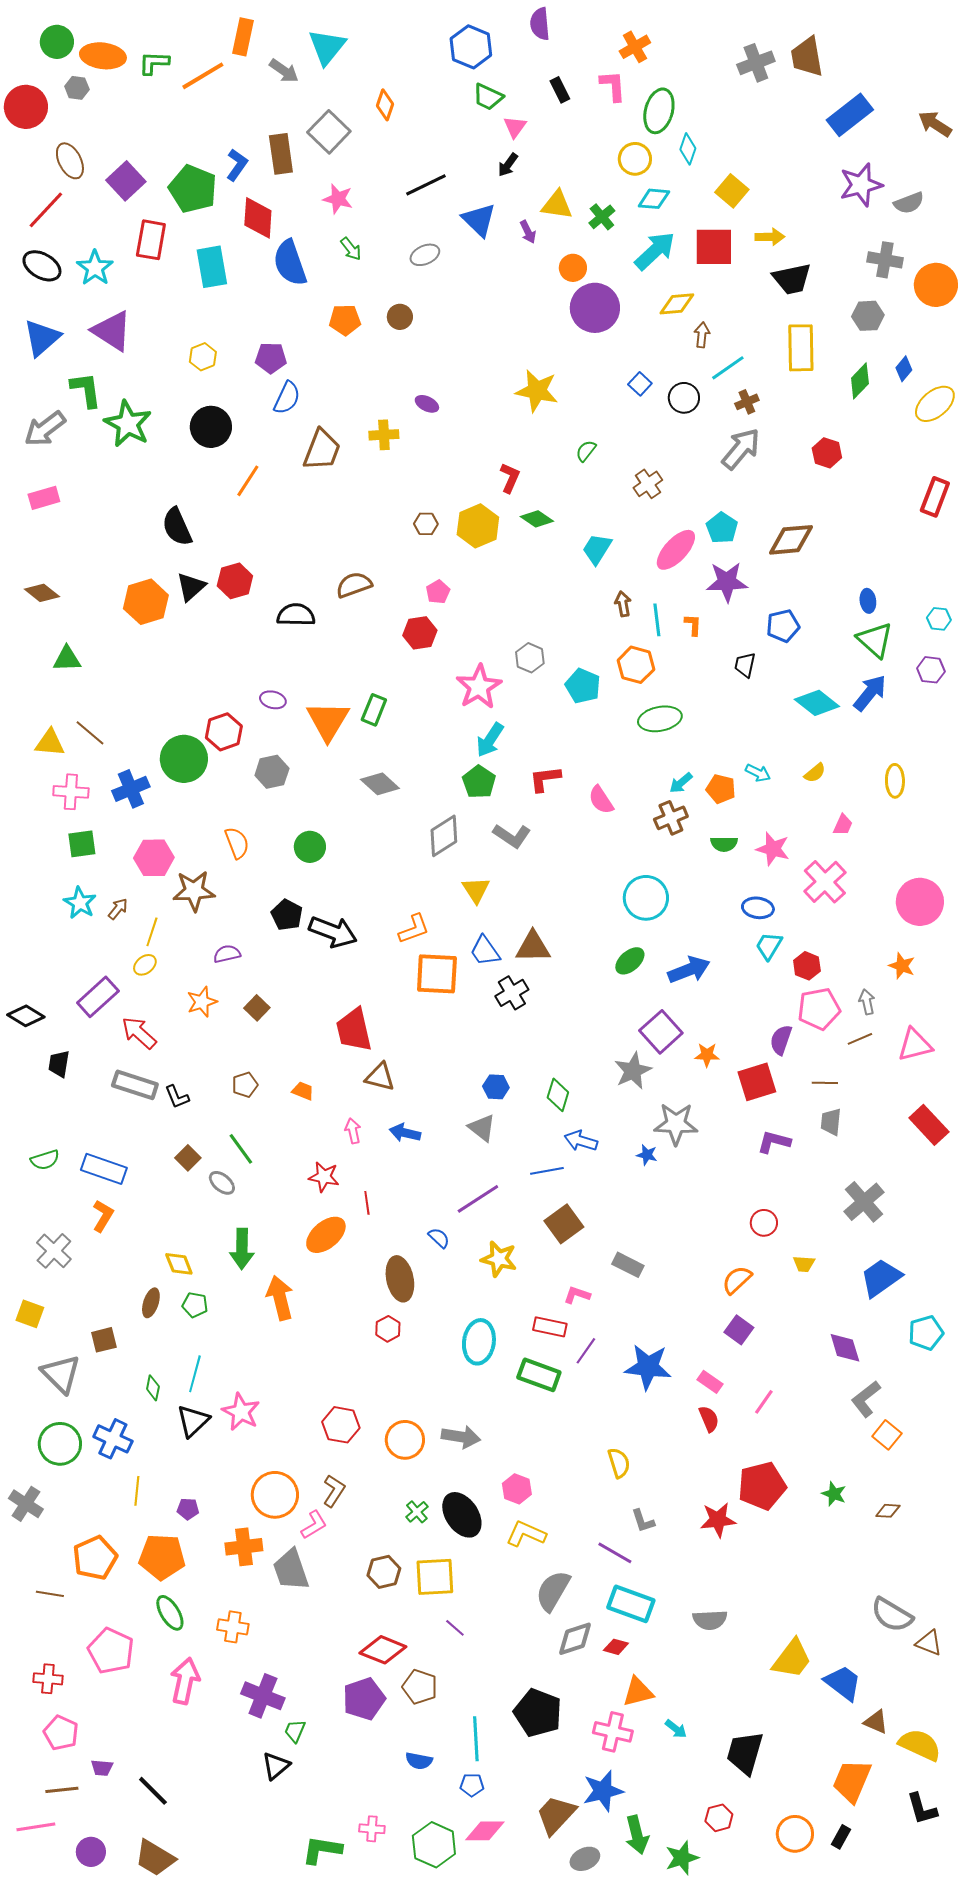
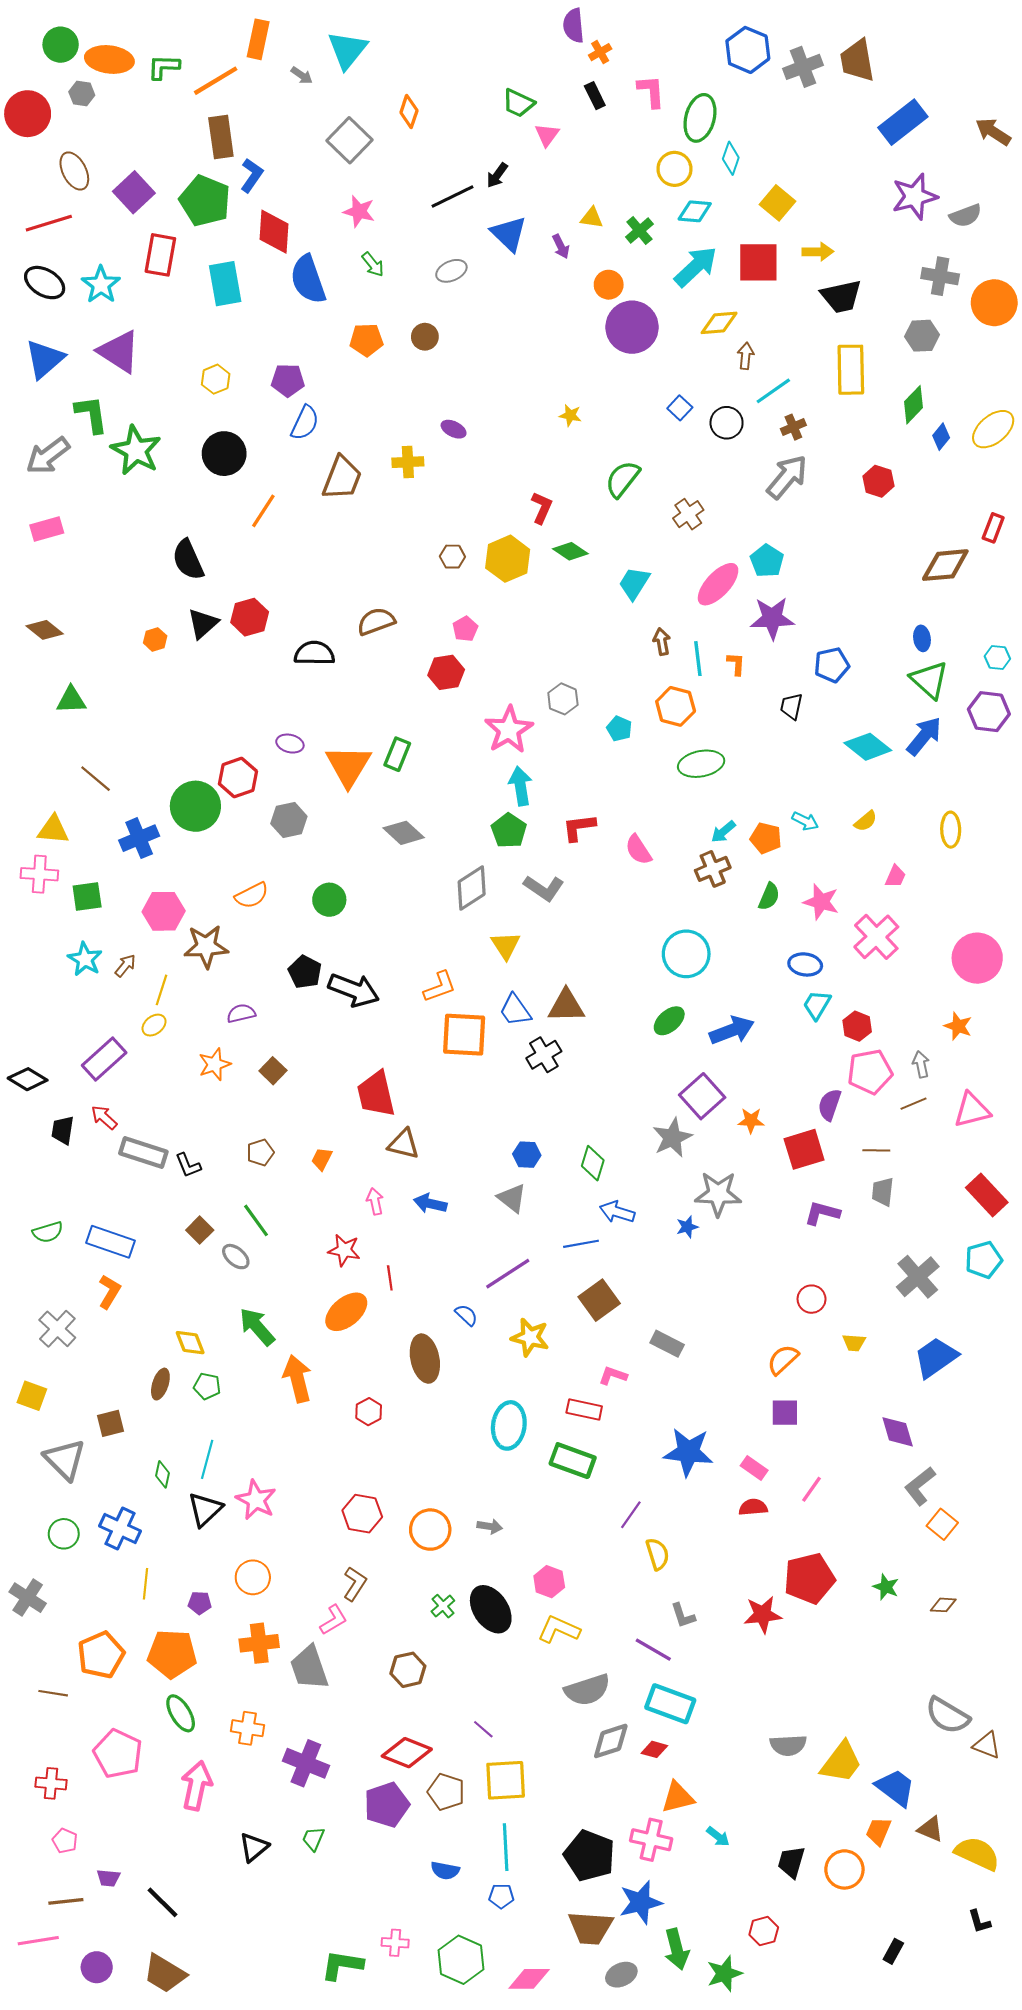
blue hexagon: (471, 47) -> (748, 50), moved
orange cross: (635, 47) -> (600, 52), moved, size x0.7
gray arrow: (284, 71) -> (302, 75), size x0.7
brown rectangle: (281, 154) -> (221, 137), moved
black arrow: (508, 165) -> (497, 175), moved
yellow triangle: (557, 205) -> (592, 218), size x0.7
red line: (46, 210) -> (49, 223), turned 30
blue diamond: (904, 369) -> (941, 437), moved
yellow star: (537, 391) -> (570, 415), size x0.5
green semicircle: (586, 451) -> (622, 479), size x1.6
red rectangle: (935, 497) -> (993, 528), size x0.7
brown diamond: (791, 540) -> (945, 565), moved
orange hexagon: (146, 602) -> (155, 639), size x0.5
purple hexagon: (931, 670) -> (989, 712), size x1.4
cyan pentagon: (583, 686) -> (619, 729), size x0.7
cyan arrow: (490, 740) -> (520, 786), turned 138
yellow triangle: (50, 743) -> (53, 830), moved
pink cross: (71, 792) -> (39, 874), moved
orange semicircle: (237, 843) -> (252, 895), turned 84
green semicircle: (724, 844) -> (769, 896), turned -68
red arrow: (139, 1033) -> (104, 1117), moved, size x0.7
orange trapezoid: (303, 1091) -> (322, 1159), turned -85
blue star: (647, 1155) -> (687, 1227), turned -30
green arrow: (242, 1249) -> (257, 1327), turned 138
red hexagon: (388, 1329) -> (369, 1412), moved
purple square: (739, 1330) -> (785, 1413), turned -36
cyan pentagon: (926, 1333) -> (984, 1260), moved
purple line: (586, 1351) -> (631, 1515), moved
red semicircle: (709, 1419) -> (753, 1507), turned -72
gray arrow: (461, 1437) -> (490, 1526), size x0.6
green circle: (60, 1444) -> (64, 1534), size x0.7
orange circle: (275, 1495) -> (253, 1577), moved, size x0.7
yellow square: (435, 1577) -> (506, 1780), moved
gray semicircle: (553, 1591) -> (587, 1690), turned -138
gray semicircle: (710, 1620) -> (788, 1745), moved
purple cross: (263, 1696) -> (306, 1763), moved
black pentagon: (538, 1713) -> (590, 1856), moved
pink pentagon: (61, 1733) -> (65, 1841), size x0.7
black trapezoid: (745, 1753) -> (791, 1862), size x0.7
black triangle: (276, 1766) -> (254, 1847), moved
orange trapezoid: (852, 1781) -> (878, 1831), moved, size x0.6
black L-shape: (922, 1809) -> (979, 1922), size x0.7
brown trapezoid: (556, 1815) -> (591, 1928), turned -129
pink diamond: (485, 1831) -> (529, 1979), moved
orange circle: (795, 1834) -> (844, 1869), moved

